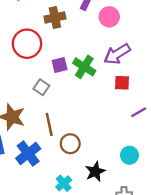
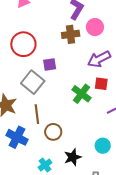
brown cross: (55, 17) -> (71, 34), moved
green cross: (84, 67) -> (81, 94), moved
gray square: (41, 87) -> (33, 82), size x1.6
blue cross: (28, 154) -> (17, 137), turned -30

